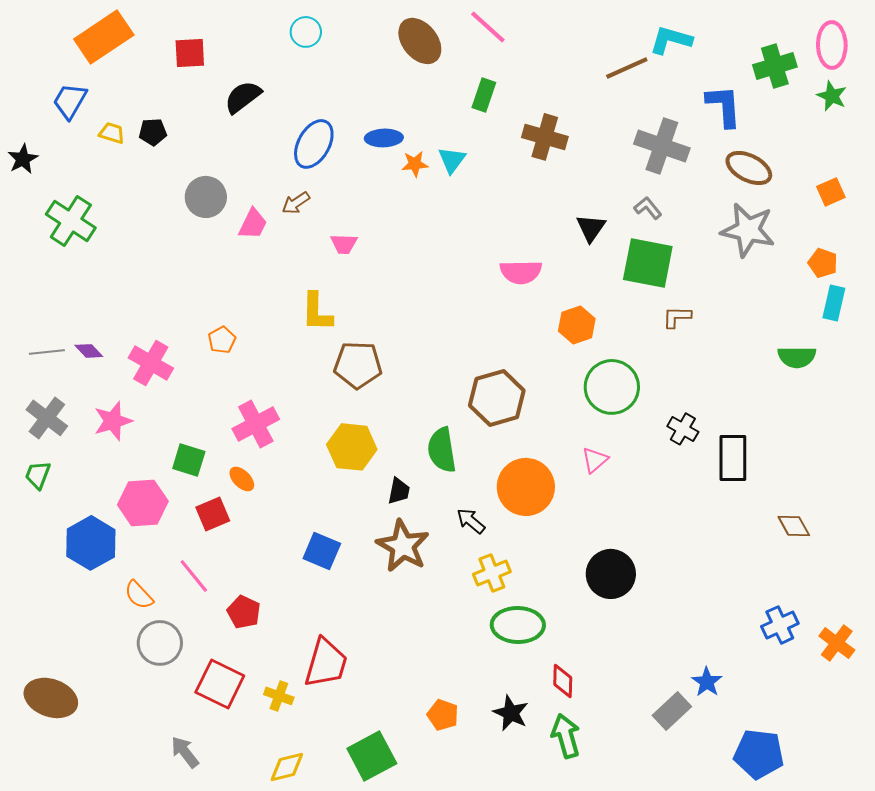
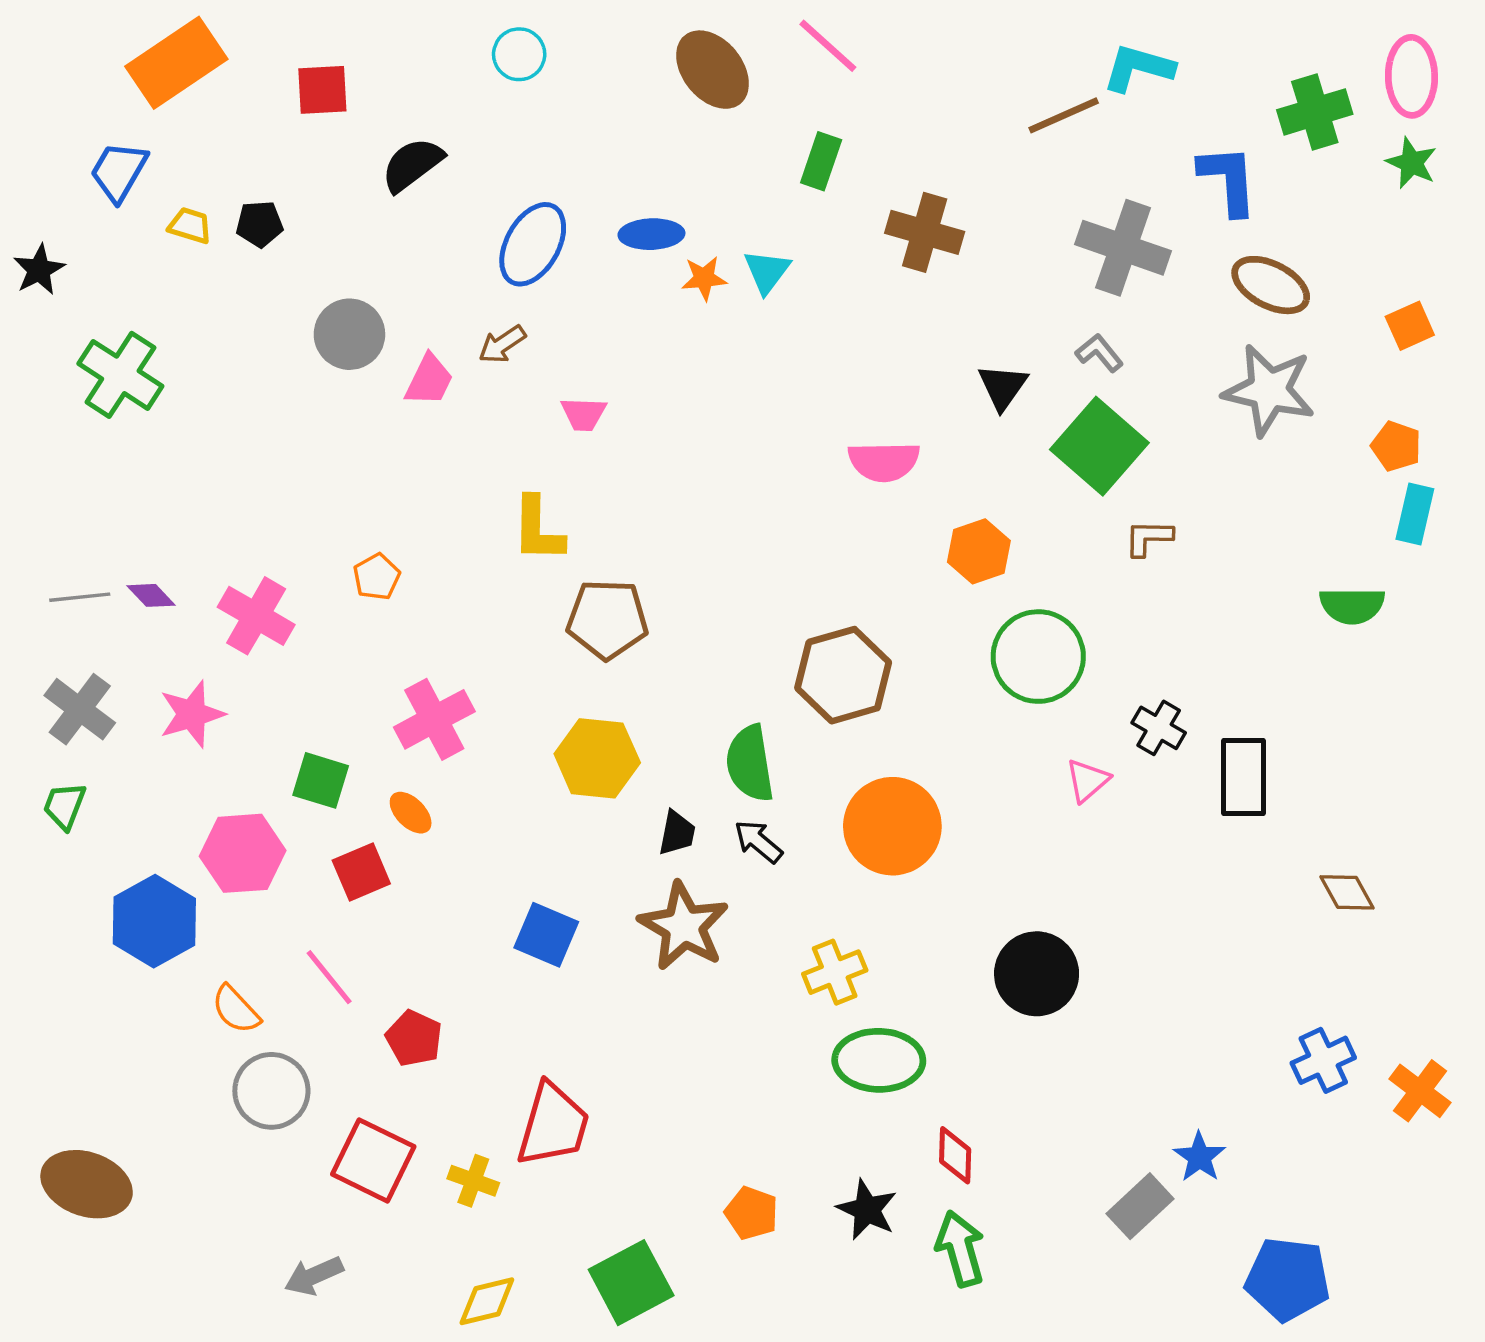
green square: (648, 263) -> (1099, 446), turned 30
pink triangle: (595, 460) -> (1087, 780), moved
black arrow: (471, 521) -> (758, 841), moved
gray arrow: (185, 752) -> (314, 1276), turned -76

